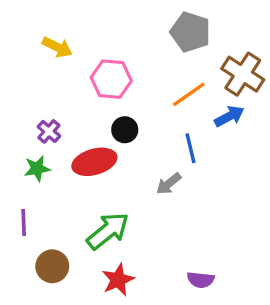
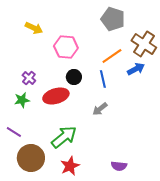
blue line: (190, 148) -> (103, 79), moved
purple line: (24, 222) -> (14, 132), turned -56
brown circle: (52, 266) -> (31, 158), size x1.4

